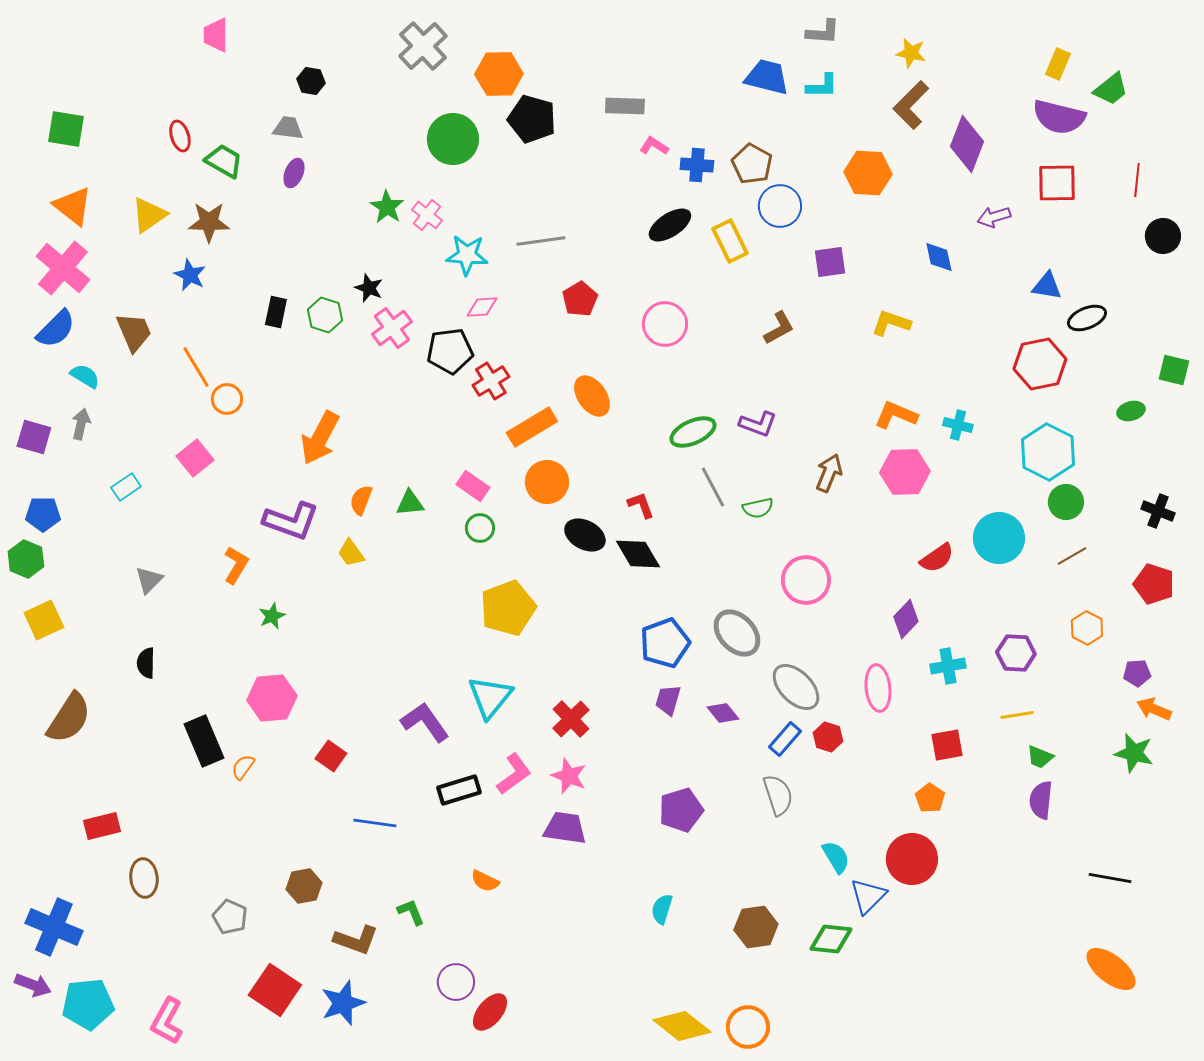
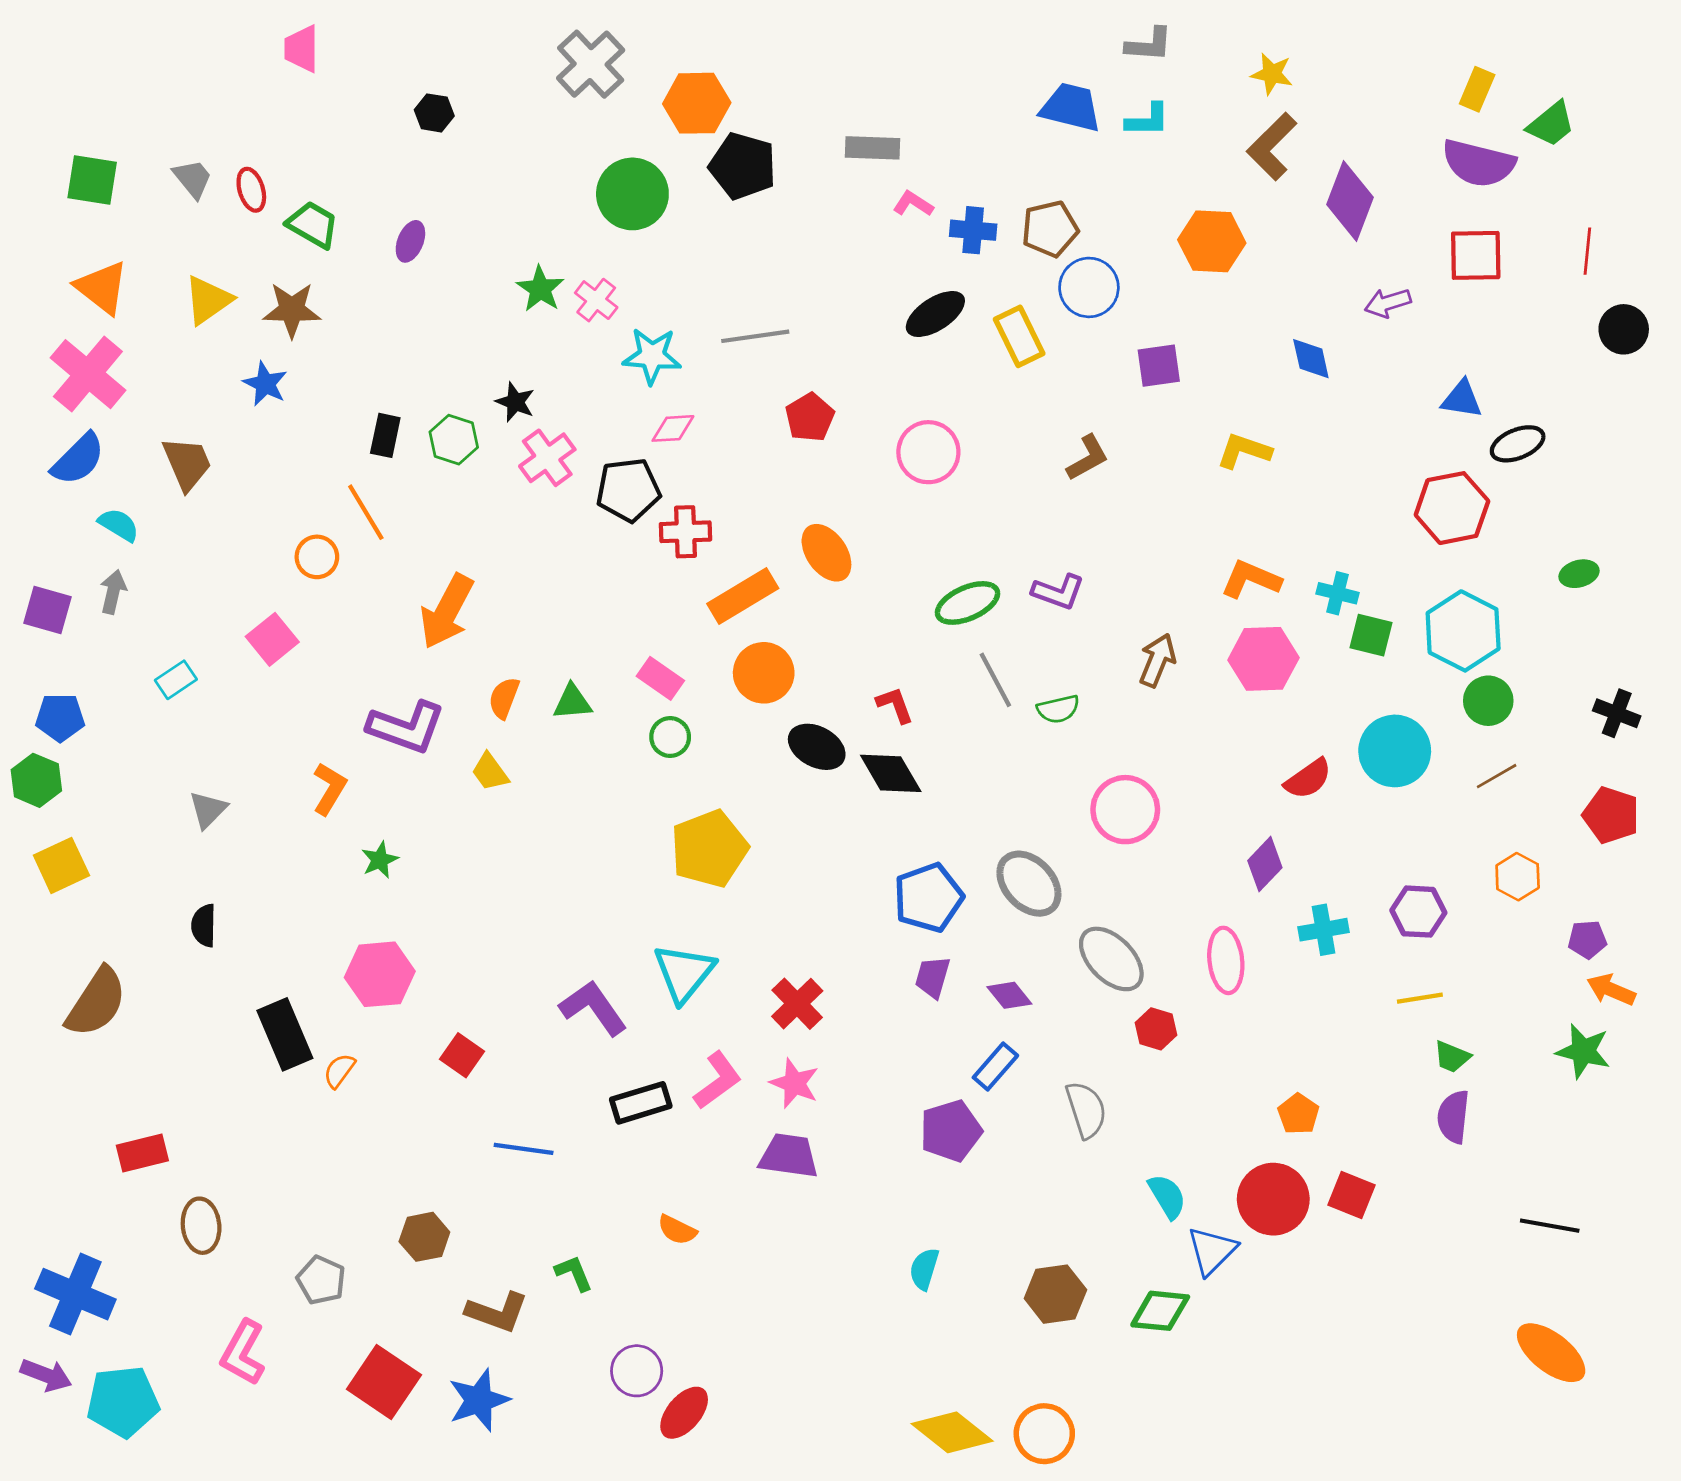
gray trapezoid: (288, 128) -> (193, 179), moved, turned 44
brown pentagon: (752, 164) -> (1050, 229), turned 30
orange line: (196, 367) -> (366, 512), moved
green square: (1174, 370) -> (1371, 635), moved
red cross: (491, 381) -> (685, 532), turned 30
blue rectangle: (785, 739) -> (995, 1066), moved
red square: (947, 745) -> (1351, 1195), moved, turned 32
pink L-shape: (167, 1021) -> (243, 1353), moved

